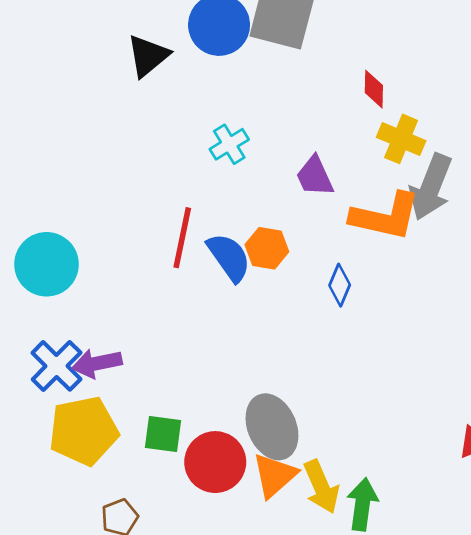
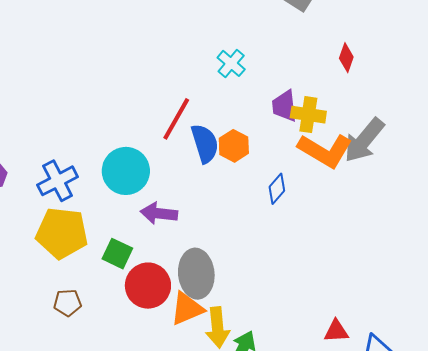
yellow cross: (401, 139) -> (308, 115), moved, turned -32
cyan cross: (229, 144) -> (231, 63), turned -36
cyan circle: (47, 264) -> (126, 171), moved
purple arrow: (97, 363) -> (159, 213), moved

